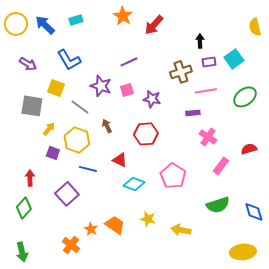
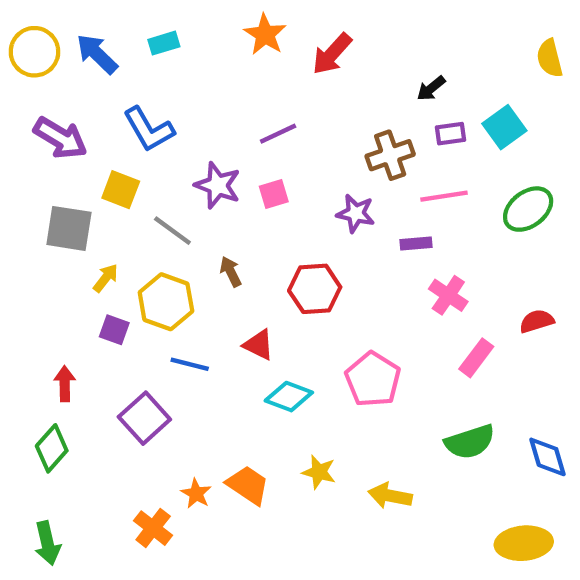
black arrow: (200, 41) -> (431, 88), turned -128
purple arrow: (28, 64) -> (60, 138), size x1.4
purple star: (152, 99) -> (356, 213), moved

